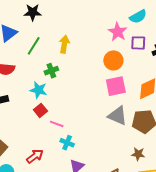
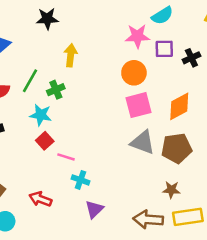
black star: (33, 12) -> (47, 19), moved
pink star: (118, 32) -> (137, 36), turned -30
green line: (34, 46) -> (30, 81), moved
red arrow: (35, 156) -> (40, 199), turned -120

